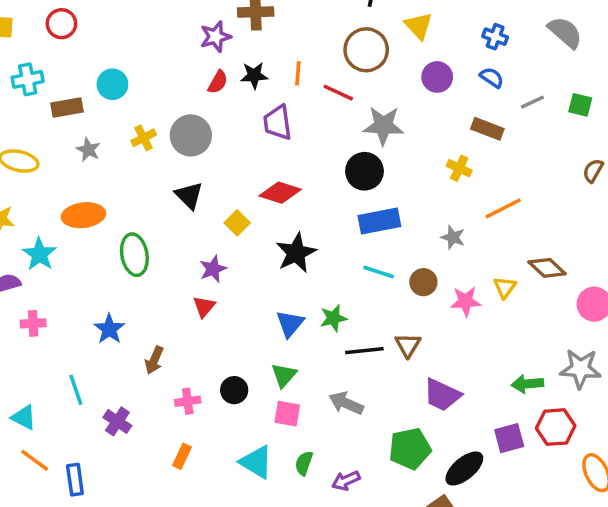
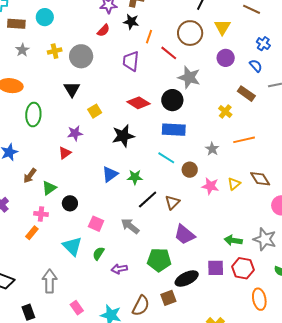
black star: (254, 75) -> (131, 22), moved
red diamond: (280, 193) -> (139, 103), moved
black line: (364, 351) -> (148, 199), turned -50
green triangle: (284, 375) -> (49, 188), moved
pink cross: (188, 401) -> (41, 214), moved

